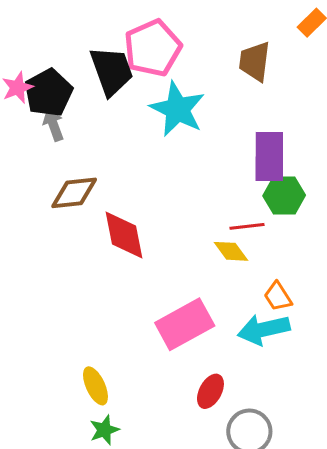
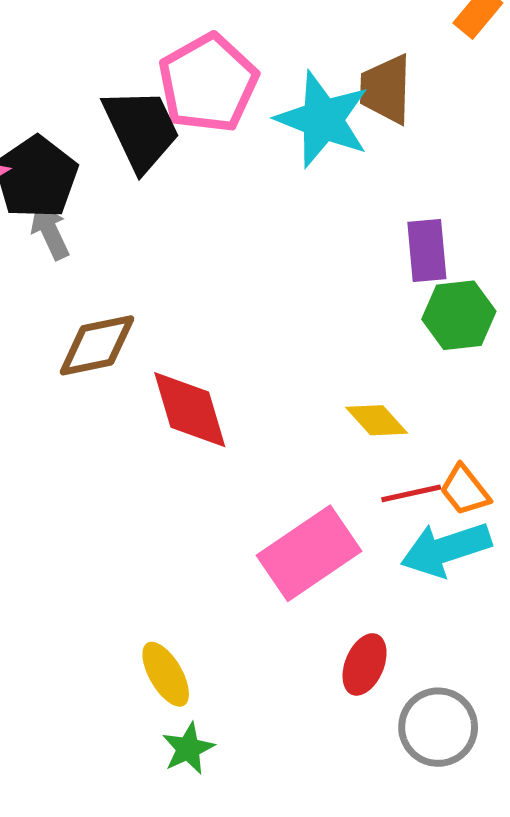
cyan star: (177, 109) -> (323, 119), moved
purple rectangle: (269, 156) -> (427, 250), size x0.7
red line: (247, 226) -> (411, 493), moved

